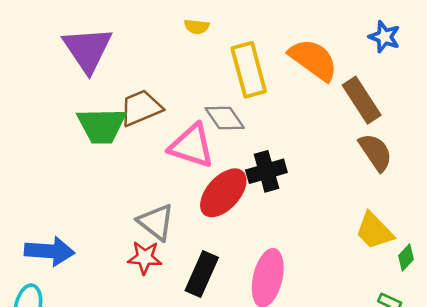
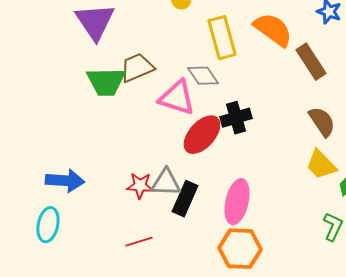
brown semicircle: (376, 152) -> (322, 122), moved
gray triangle: (156, 222) -> (166, 183), moved, turned -36

